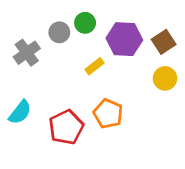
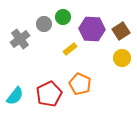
cyan semicircle: (20, 112) -> (15, 96), moved

